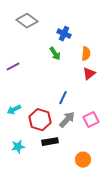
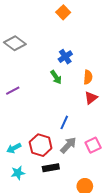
gray diamond: (27, 21) -> (15, 43), moved
blue cross: (64, 34) -> (65, 57), turned 32
cyan arrow: (14, 110) -> (14, 148), moved

